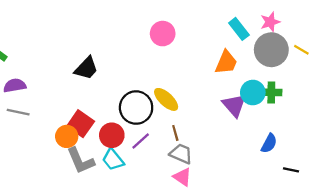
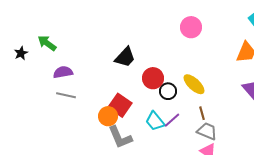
black circle: (136, 108) -> (168, 91), size x0.6
red circle: (112, 135) -> (153, 78), moved
cyan trapezoid: (113, 160) -> (155, 121), moved

